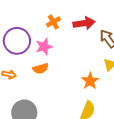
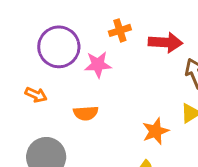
orange semicircle: (41, 69) -> (86, 113), moved

